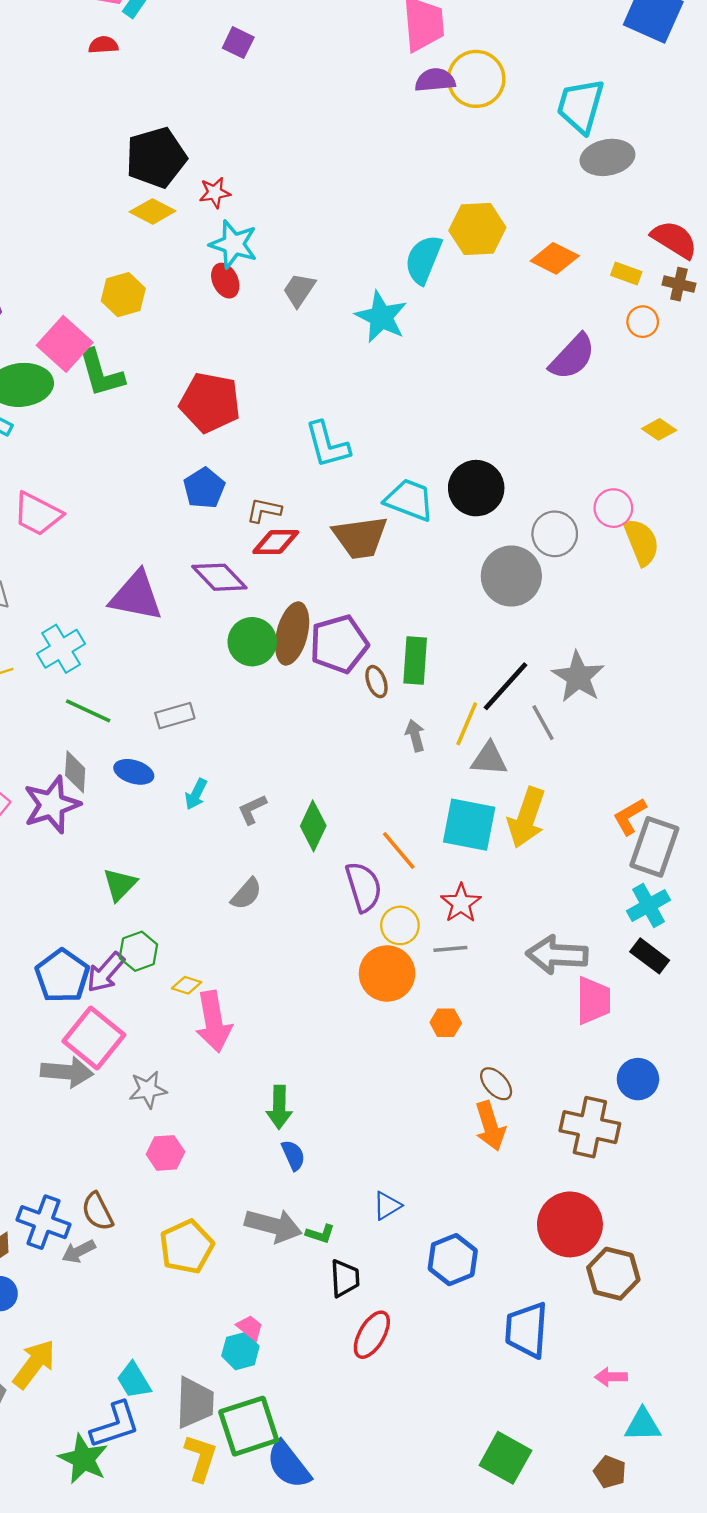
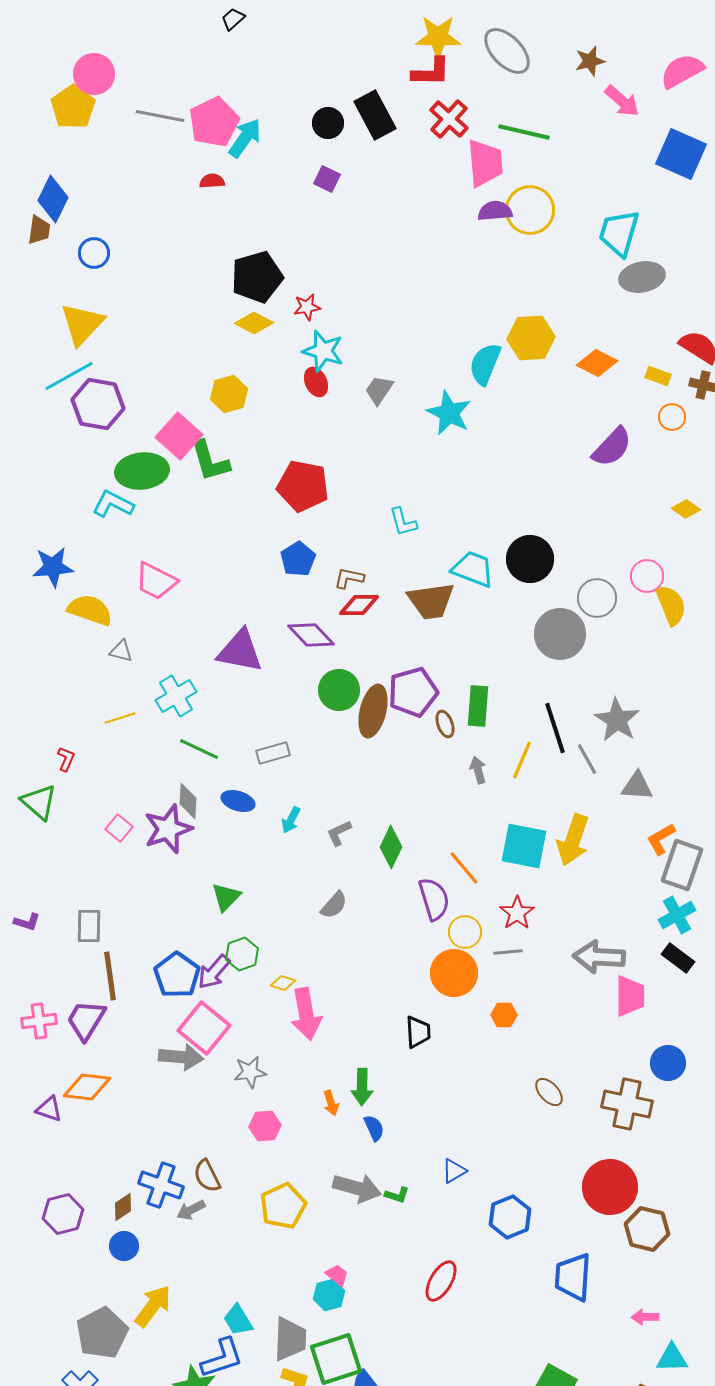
cyan L-shape: (327, 445) -> (403, 522), size x0.7
brown ellipse: (292, 634) -> (373, 711), moved
black line: (505, 686) -> (555, 728), turned -60
gray triangle: (489, 759) -> (637, 786), moved
brown ellipse: (496, 1084) -> (549, 1092), moved
orange arrow: (490, 1126) -> (331, 1103), moved, size x0.6
black trapezoid: (345, 1278) -> (418, 1032), moved

